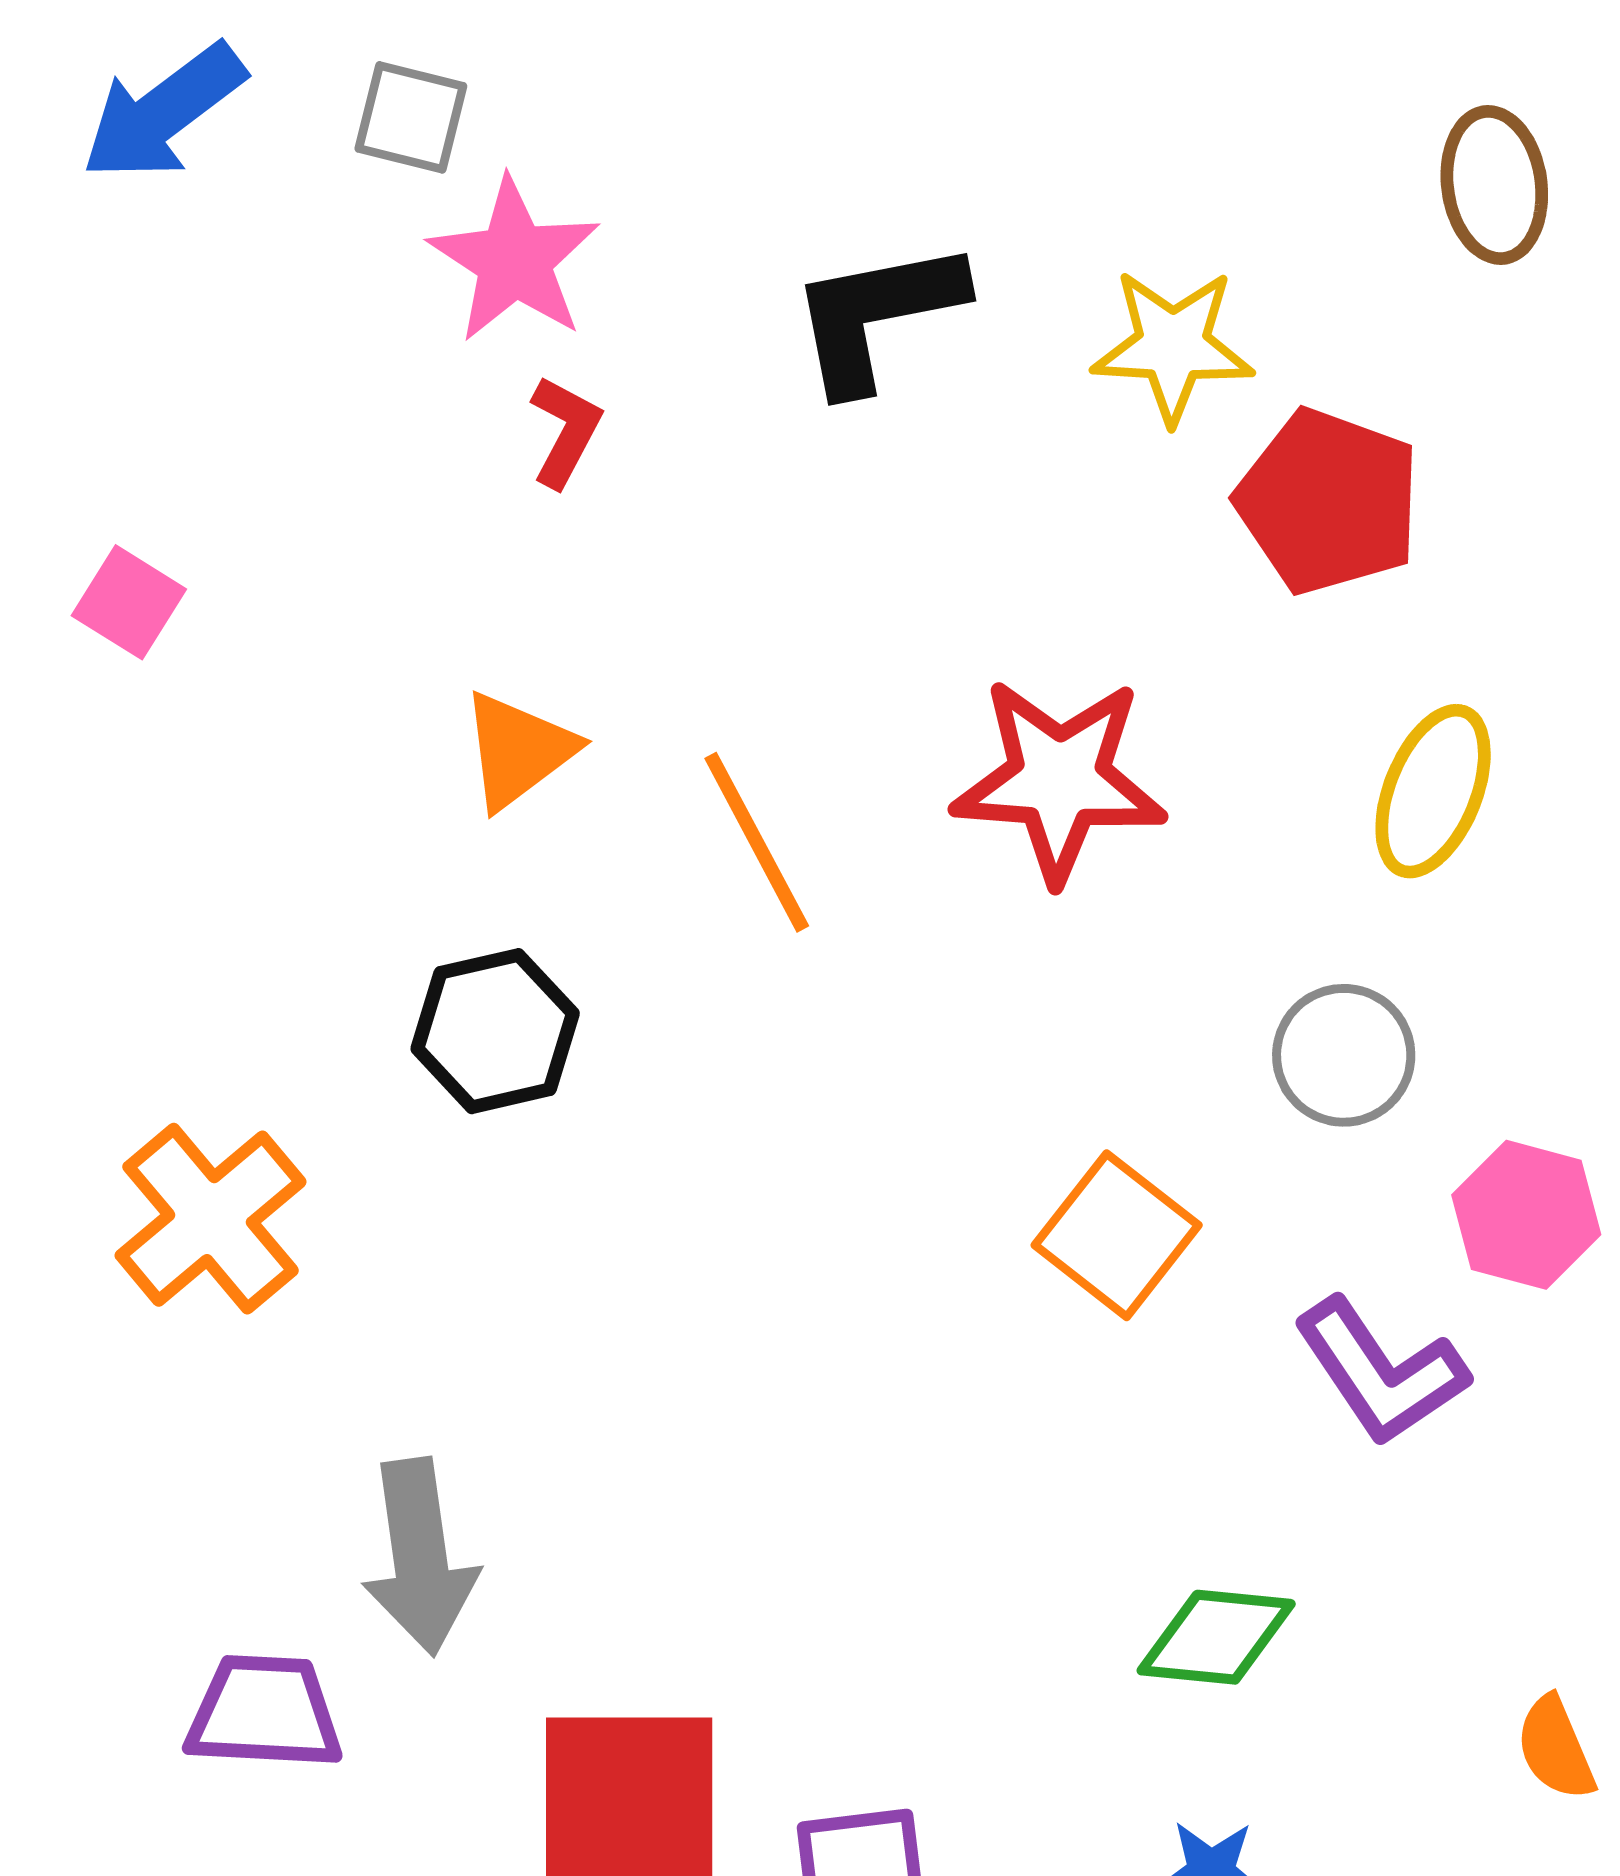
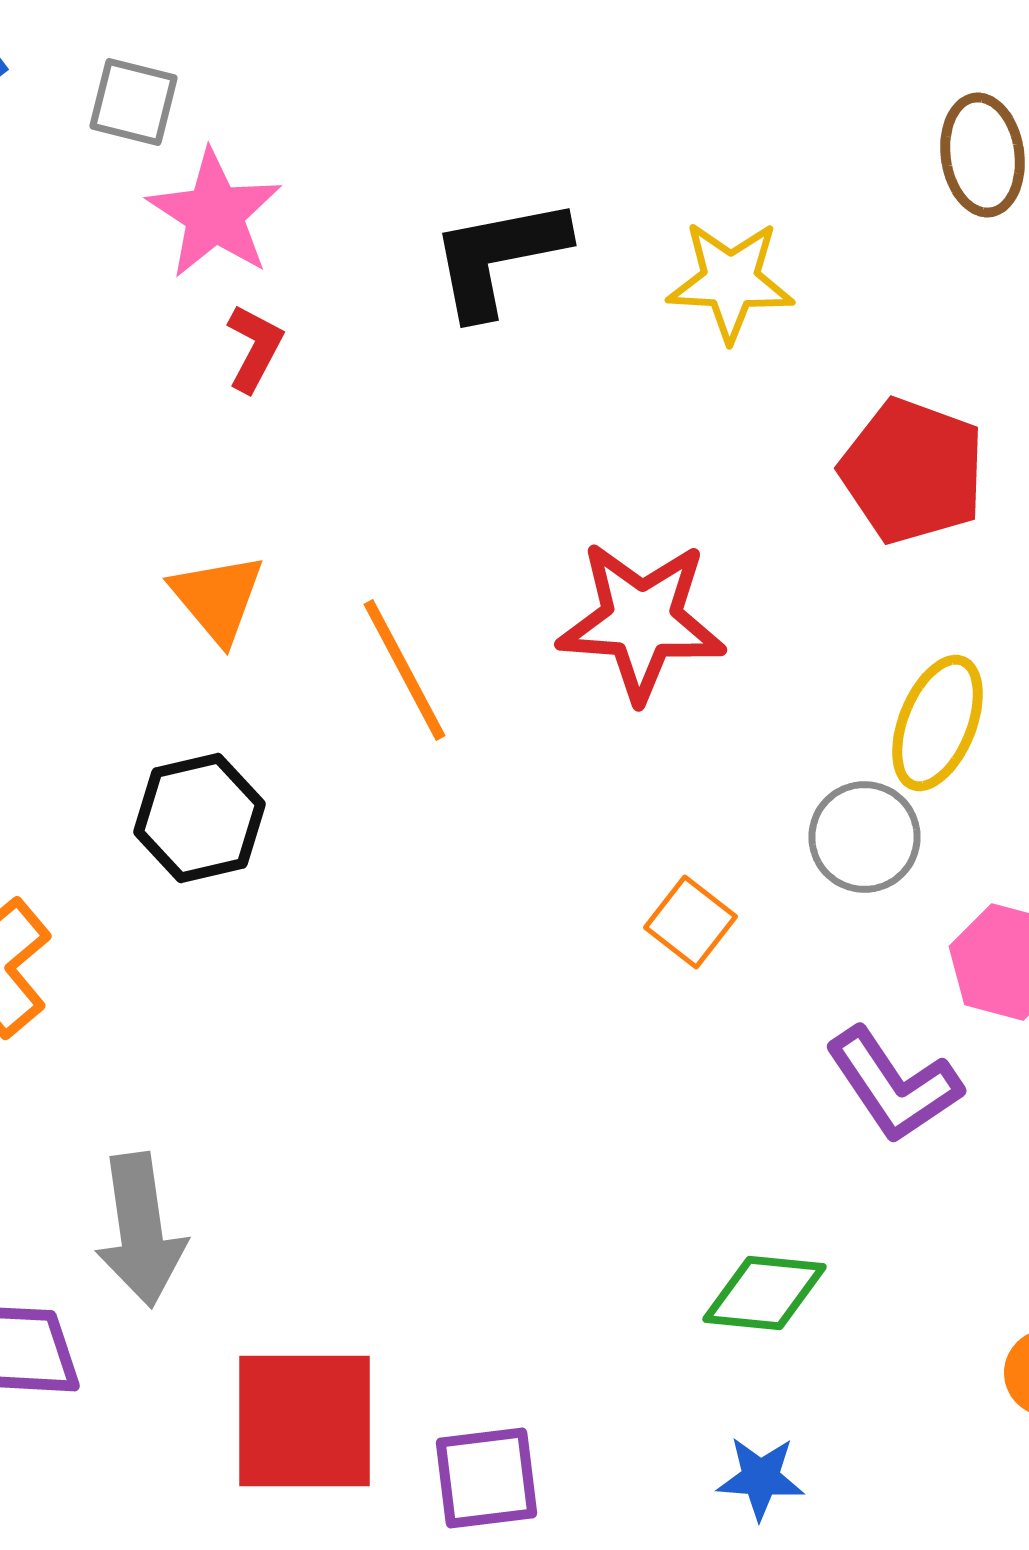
red pentagon: (1328, 501) -> (912, 471), moved
orange triangle: (518, 750) -> (218, 598), turned -33
yellow ellipse: (1433, 791) -> (938, 723), moved
orange square: (1117, 1235) -> (690, 922), moved, size x0.7

